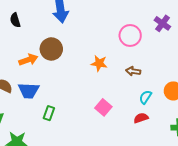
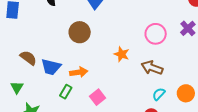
orange arrow: (28, 60) -> (79, 72), moved
brown arrow: (133, 71) -> (152, 68), size x1.5
pink square: (103, 107) -> (98, 97), moved

